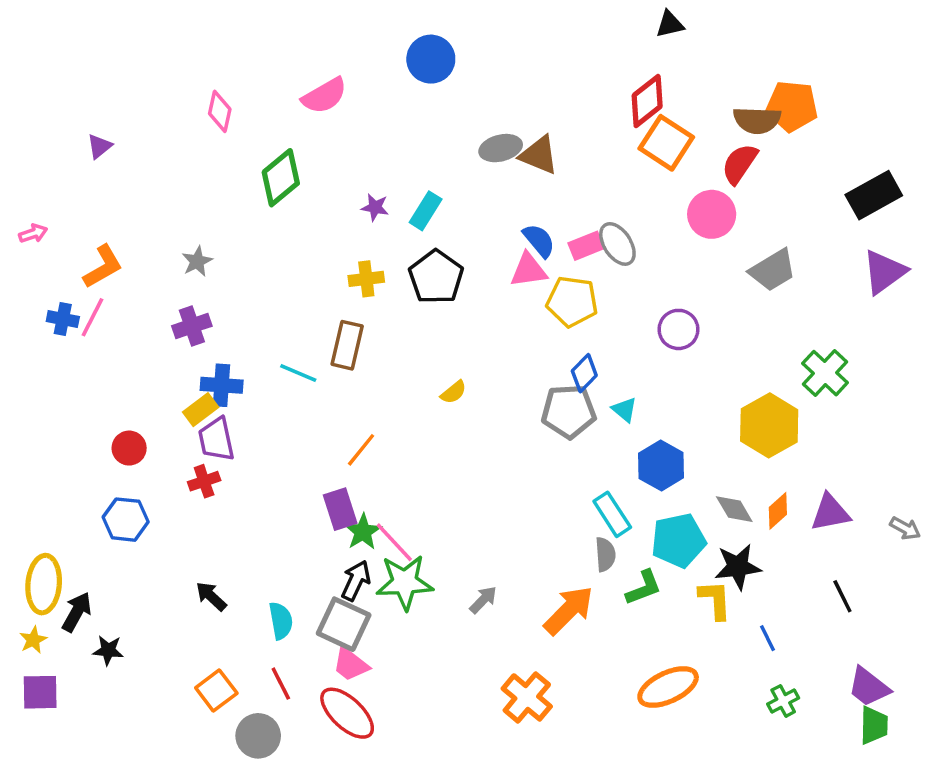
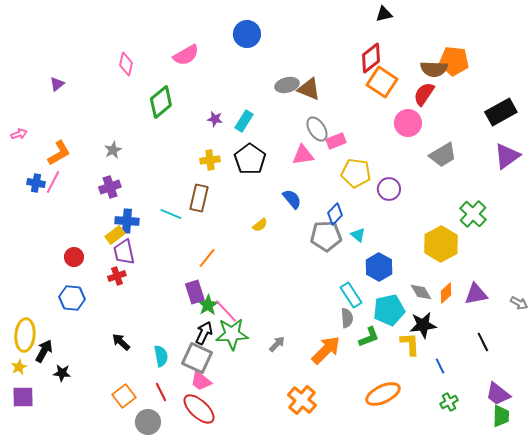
blue semicircle: (539, 240) -> (292, 199), moved
gray ellipse: (617, 244) -> (317, 129), moved
yellow pentagon: (572, 302) -> (356, 173), moved

